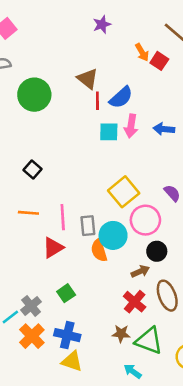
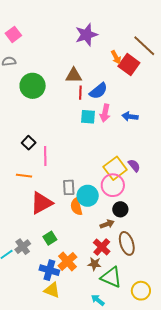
purple star: (102, 24) -> (86, 35), size x1.6
red square: (159, 61) -> (129, 64), size x1.5
brown triangle: (88, 79) -> (74, 75), turned -42
yellow square: (124, 192) -> (115, 168), moved
pink line: (63, 217) -> (45, 156), moved
red triangle: (53, 248) -> (41, 203), size x1.4
brown star: (121, 334) -> (94, 264), moved
orange cross: (32, 336) -> (67, 261), moved

